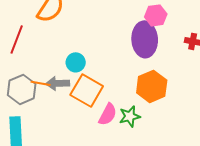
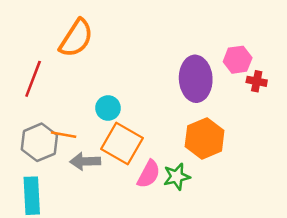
pink hexagon: (156, 15) -> (238, 60), moved
gray arrow: (58, 83) -> (85, 161), moved

